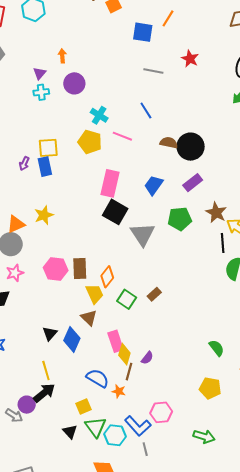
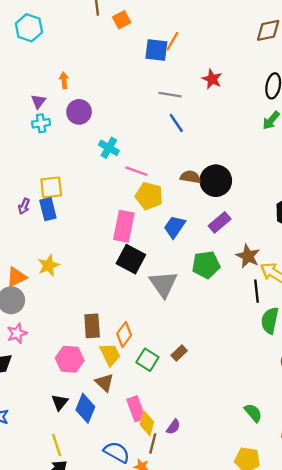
orange line: (168, 18) -> (172, 41), moved
blue line: (146, 111) -> (176, 123), moved
yellow pentagon: (90, 142) -> (149, 196), moved
pink hexagon: (56, 269) -> (70, 359), moved

